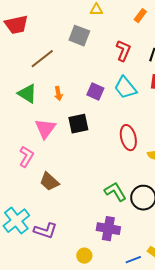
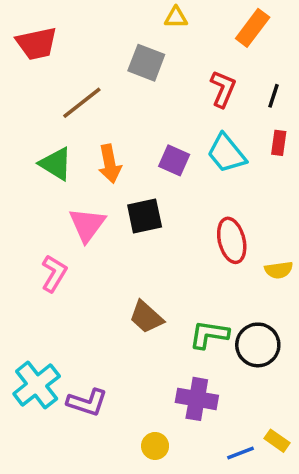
orange rectangle: (140, 16) -> (253, 28), size x1.5
orange arrow: (58, 94) -> (110, 164), size x1.5
brown trapezoid: (49, 182) -> (146, 317), moved
green L-shape: (115, 192) -> (209, 334), turned -50

